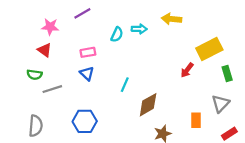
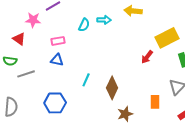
pink star: (50, 27) -> (33, 20), moved
blue triangle: (87, 73) -> (57, 60), turned -32
cyan line: (125, 85) -> (86, 80), moved
brown diamond: (148, 105) -> (112, 88), turned -35

